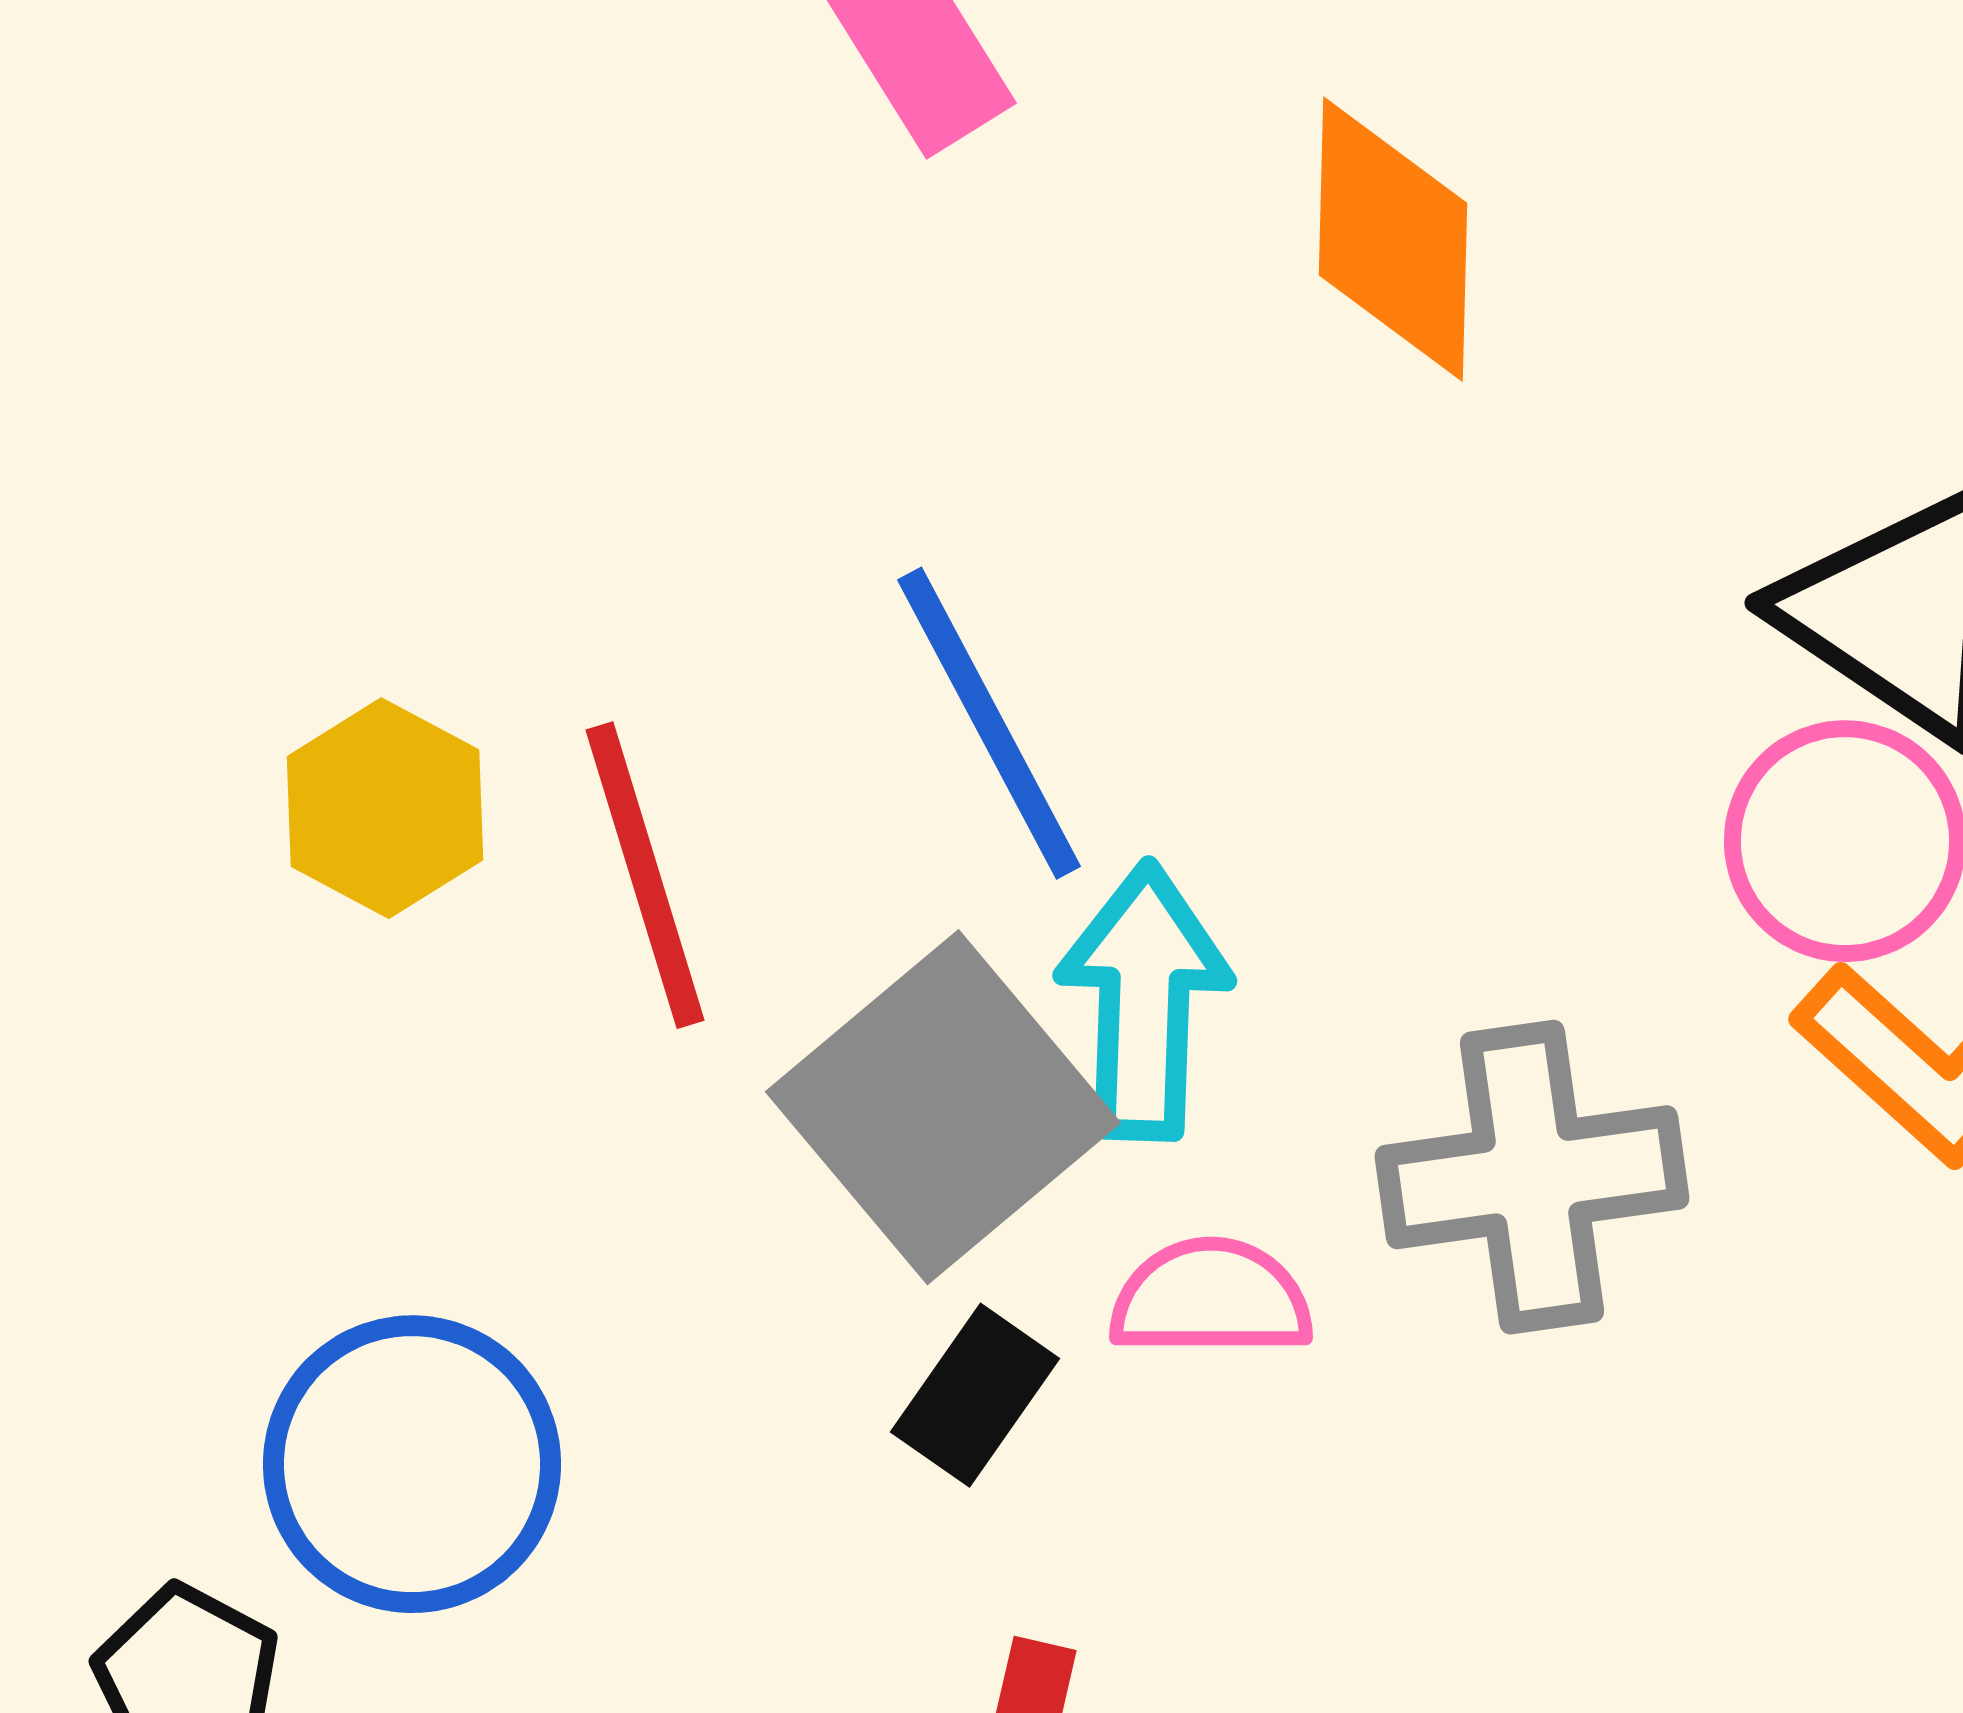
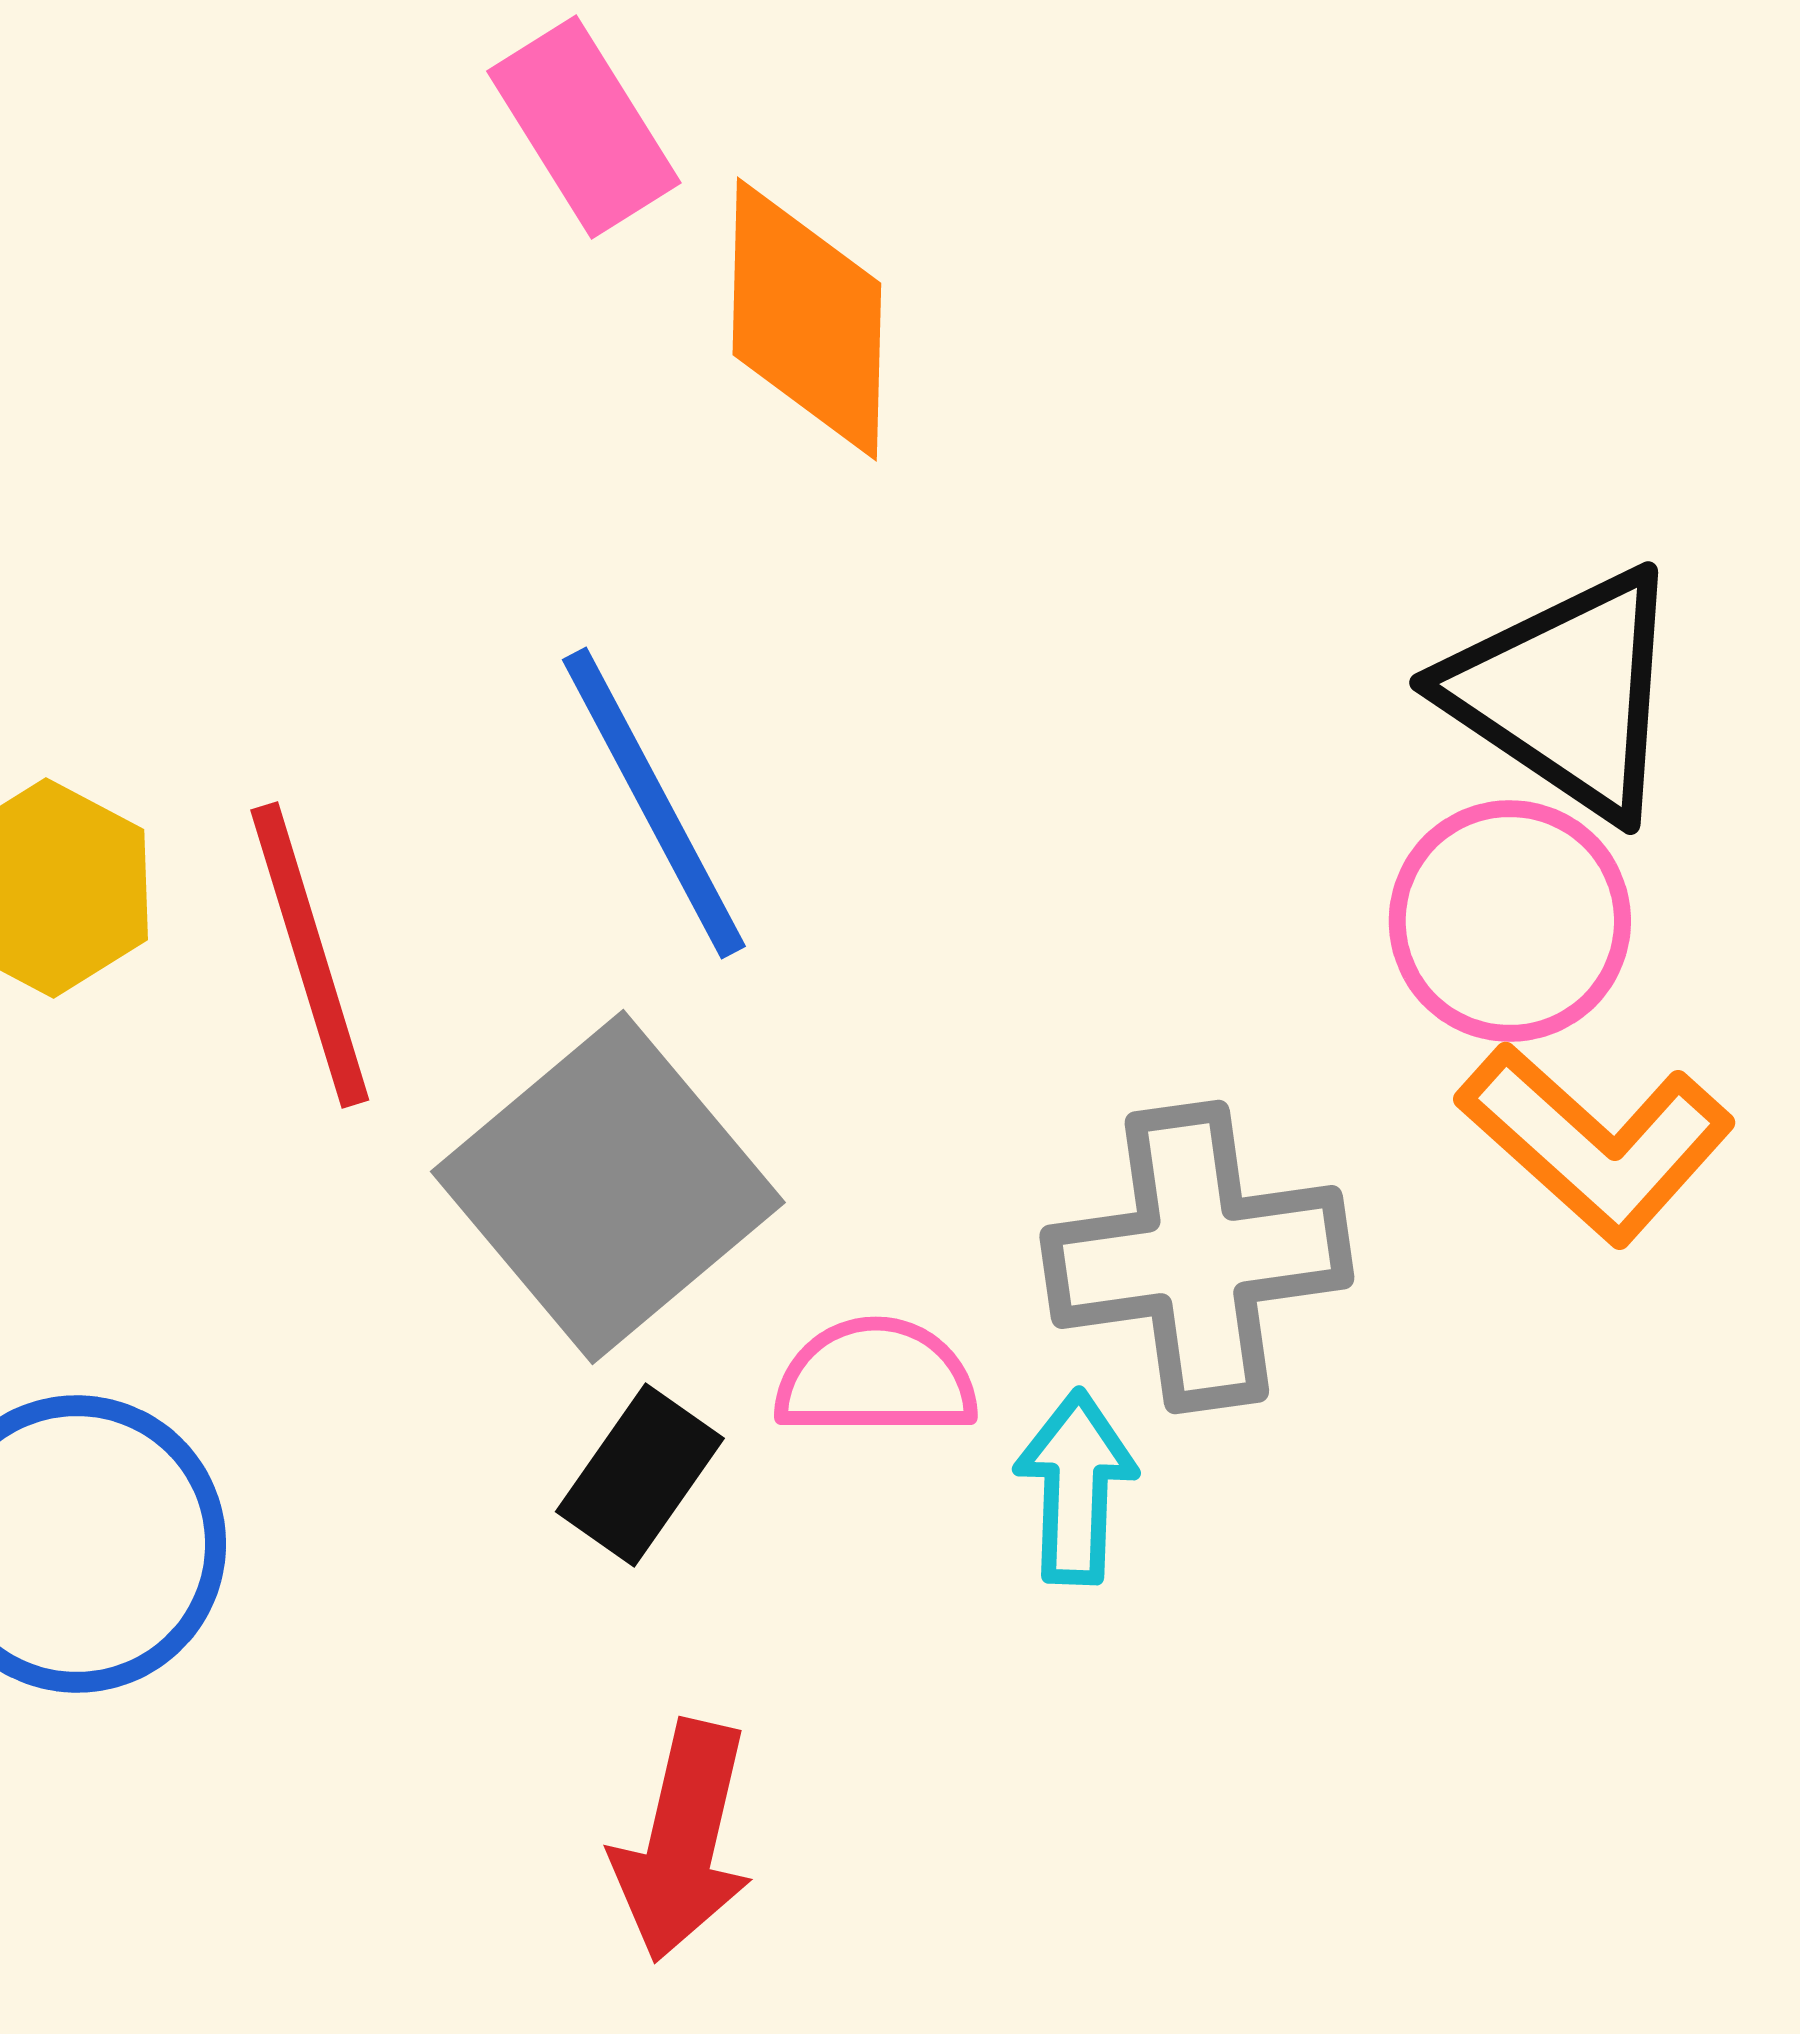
orange diamond: (1393, 239) -> (807, 319), moved
cyan arrow: (1144, 1001) -> (1076, 1487), moved, size x0.7

